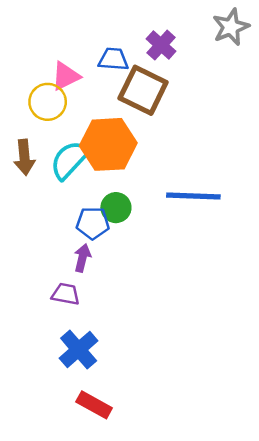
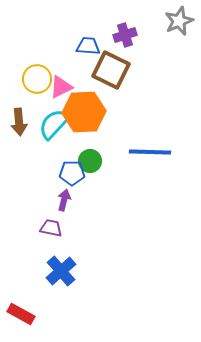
purple cross: (161, 45) -> (125, 35), turned 30
pink triangle: (66, 76) -> (61, 87), moved
red rectangle: (94, 405) -> (21, 314), moved

